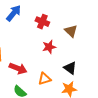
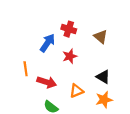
blue arrow: (14, 13) -> (47, 43), moved
red star: (49, 47) -> (70, 56), moved

